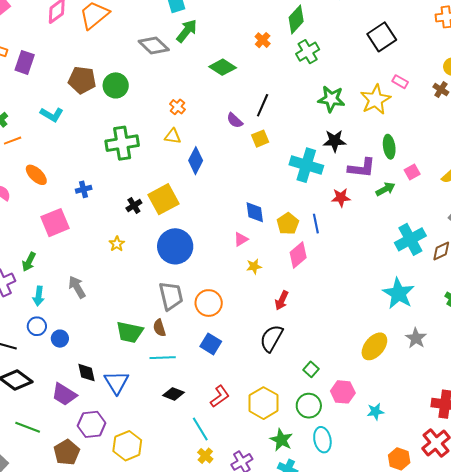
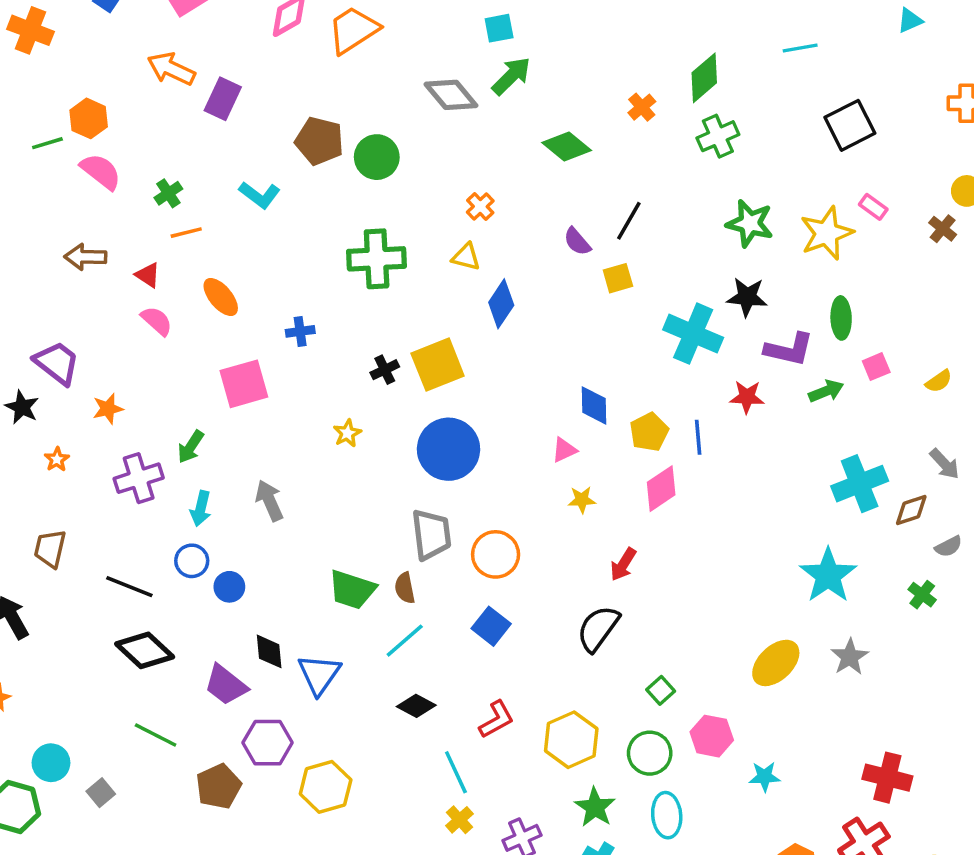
cyan line: (163, 358) -> (405, 641), turned -45

